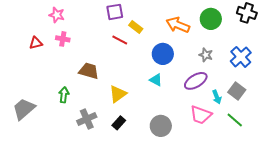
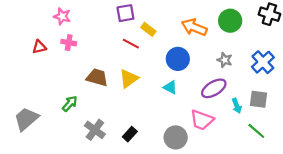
gray square: (237, 91) -> (259, 99), turned -30
yellow triangle: (118, 94) -> (129, 79), moved
green arrow: (64, 95) -> (70, 104), turned 35
pink trapezoid: (201, 115) -> (202, 120), moved
gray cross: (87, 119) -> (95, 130), turned -30

